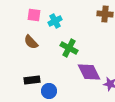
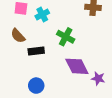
green cross: (69, 48) -> (66, 37), moved
black rectangle: (32, 80) -> (36, 51), moved

